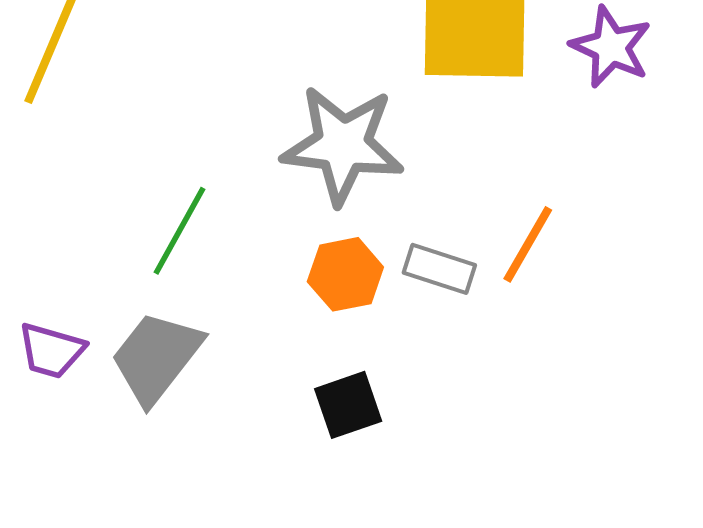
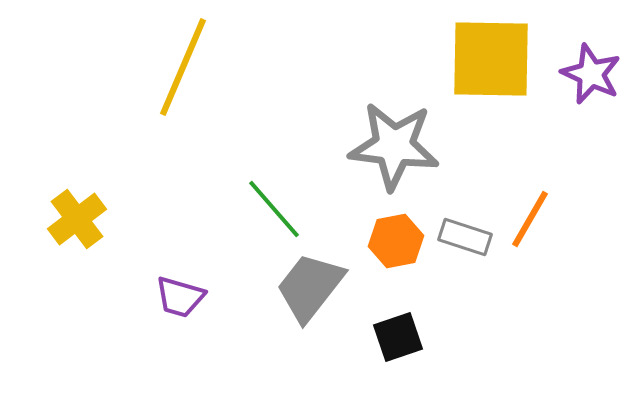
green line: (179, 231) -> (274, 209), turned -70
gray trapezoid: (156, 357) -> (310, 287), moved

